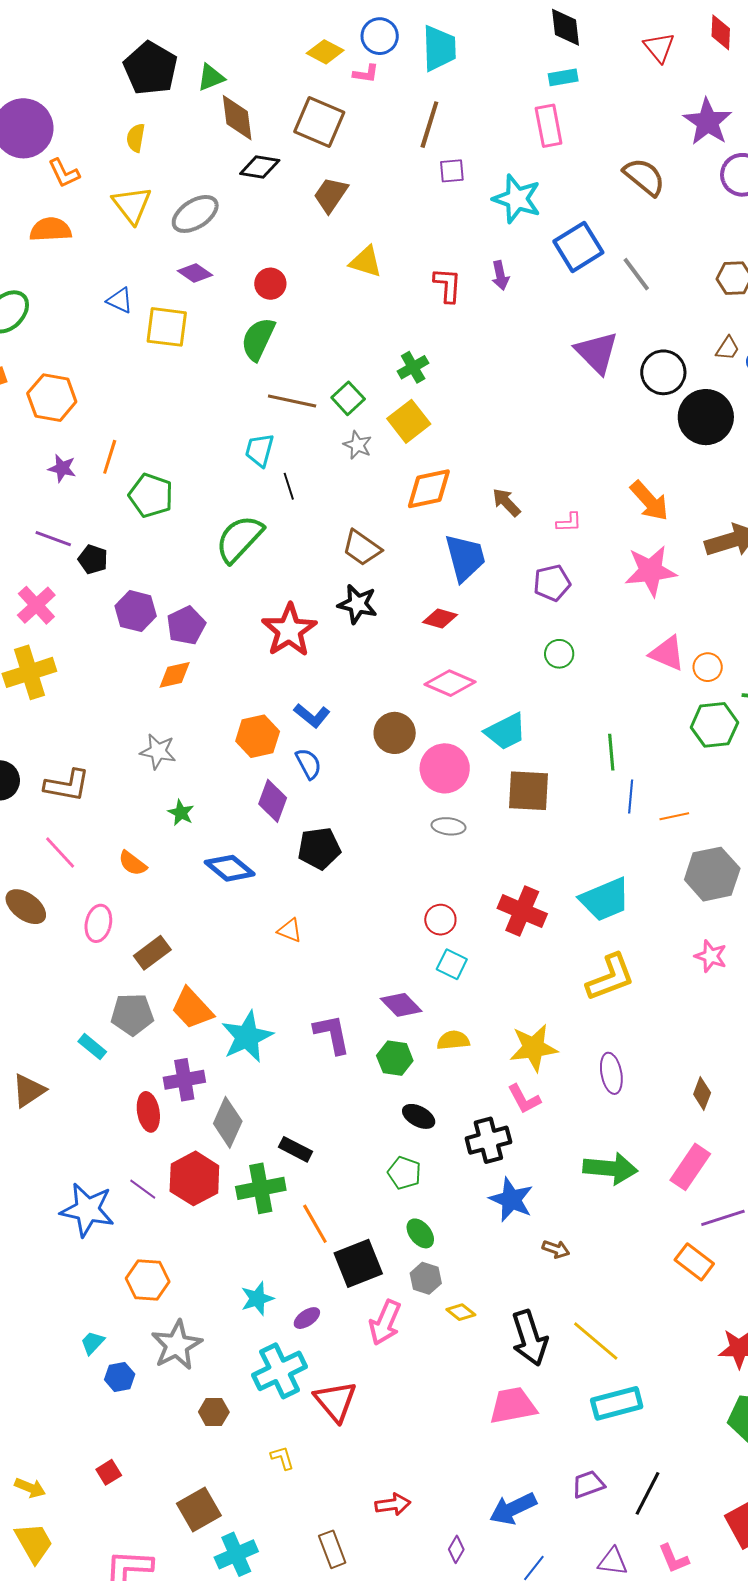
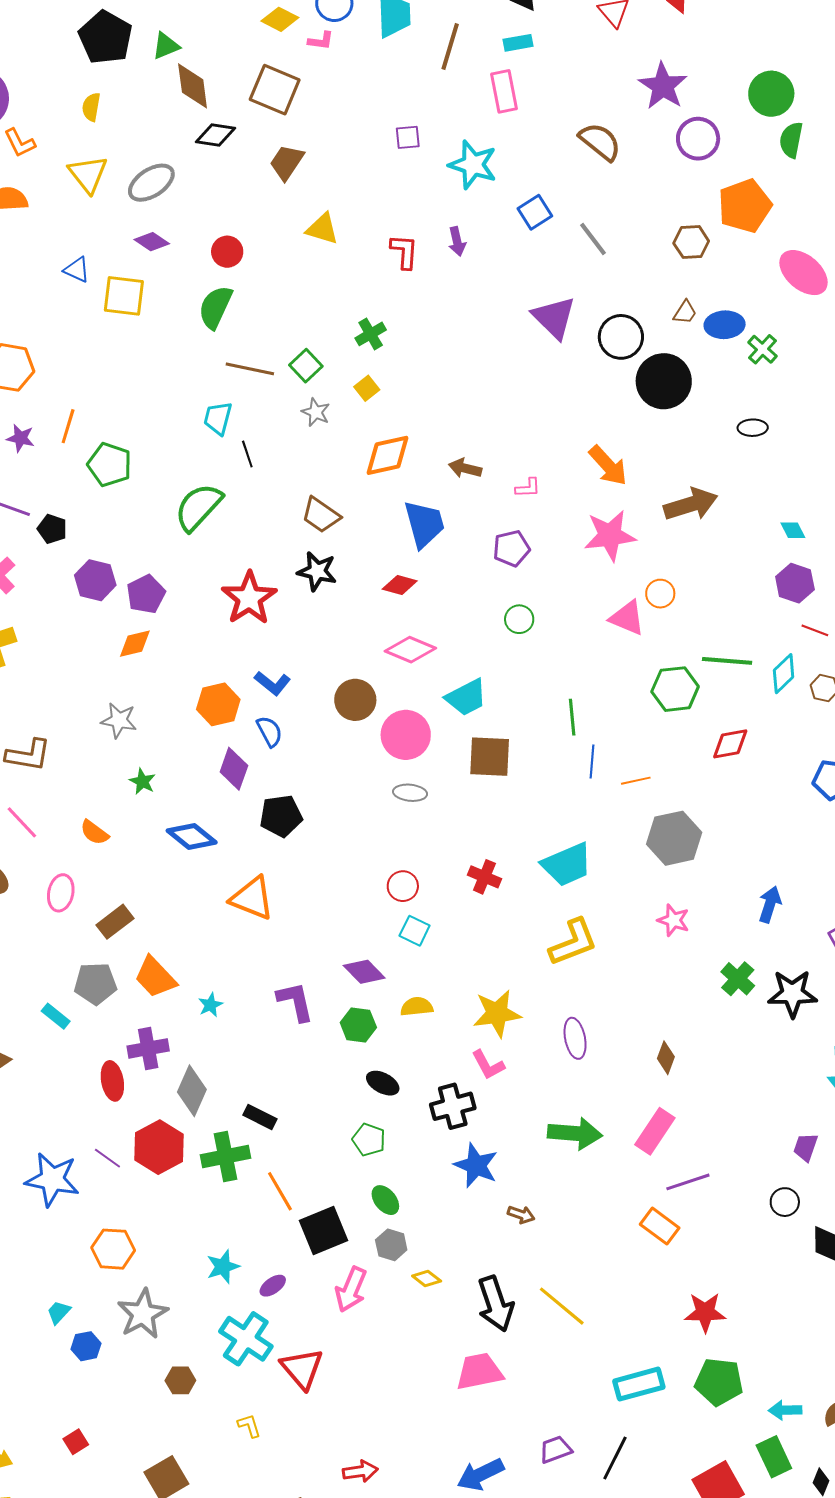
brown line: (429, 125) -> (450, 47), moved
blue square: (578, 247) -> (535, 212), size x0.7
yellow square: (409, 421) -> (367, 388), size x0.6
brown arrow: (506, 502) -> (465, 468), turned -32
orange circle: (708, 667) -> (660, 594), moved
red cross: (522, 911) -> (484, 877), size x0.7
orange triangle: (290, 930) -> (252, 898), size x1.8
cyan star: (247, 1037) -> (210, 1005), size x0.5
cyan cross: (280, 1371) -> (246, 1339), turned -30
cyan rectangle: (617, 1403) -> (639, 1384), moved

